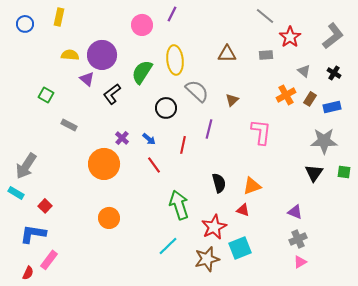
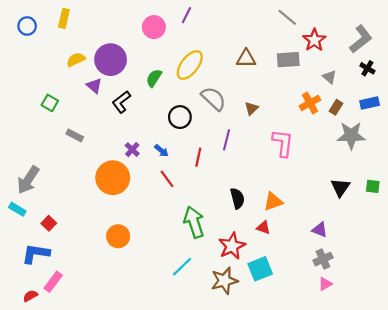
yellow semicircle: (70, 55) -> (76, 60), turned -30
gray rectangle: (266, 55) -> (288, 60), size x1.5
yellow ellipse: (175, 60) -> (190, 65), turned 44
green semicircle: (142, 72) -> (154, 78), size x0.7
black cross: (334, 73) -> (367, 68), moved
blue rectangle: (332, 107) -> (370, 103), moved
gray star: (324, 141) -> (351, 135), moved
red semicircle: (28, 273) -> (30, 296), turned -144

